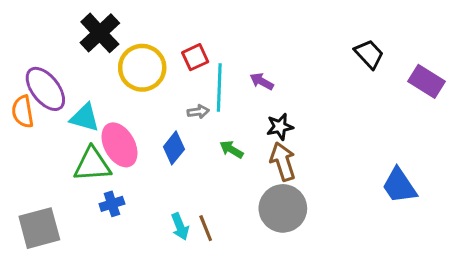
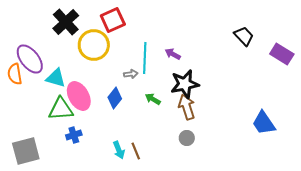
red square: (195, 57) -> (113, 20), moved, size x1.4
black star: (280, 127) -> (185, 84), size x1.6
gray circle: (283, 208) -> (187, 138), size x0.5

